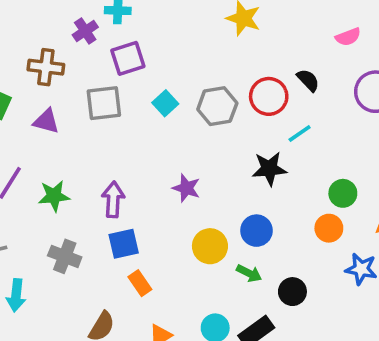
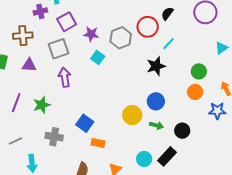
purple cross: (85, 31) -> (40, 11), turned 32
black semicircle: (308, 80) -> (167, 14), turned -88
cyan square: (165, 103) -> (98, 57), moved
purple star: (186, 188) -> (91, 34), moved
purple arrow: (113, 200) -> (65, 77), moved
blue square: (124, 244) -> (85, 123), turned -30
orange rectangle: (140, 283) -> (98, 143), turned -32

